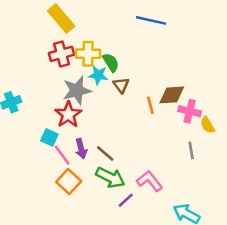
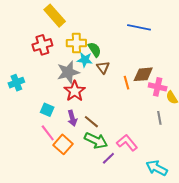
blue line: (151, 20) -> (139, 27), moved
red cross: (61, 54) -> (42, 45), moved
red star: (68, 115) -> (75, 91), moved
pink line: (62, 155) -> (48, 133), moved

